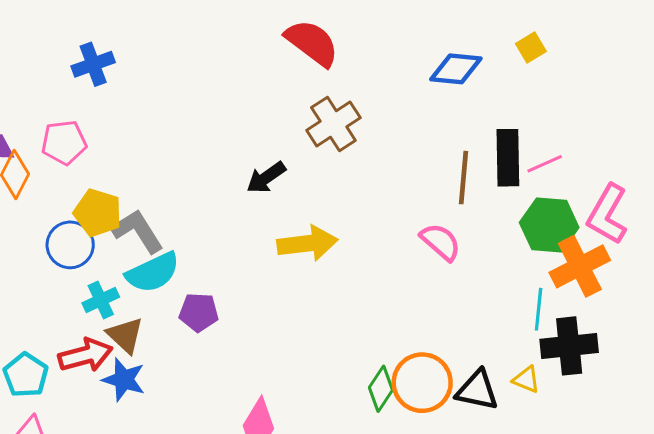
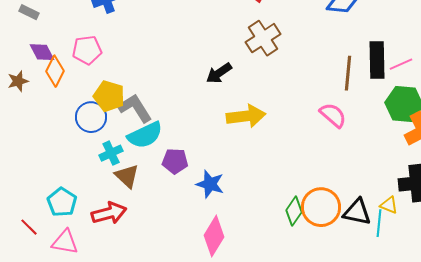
cyan line: (539, 309) -> (379, 223), moved
red arrow: (85, 355) -> (109, 213), moved
blue star: (124, 380) -> (210, 184), moved

